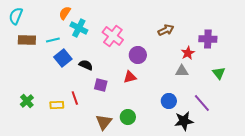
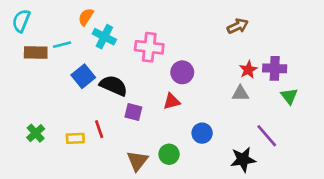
brown arrow: (166, 30) -> (238, 26), moved
pink cross: (113, 36) -> (149, 47), turned -30
purple cross: (208, 39) -> (275, 68), moved
cyan line: (53, 40) -> (62, 45), moved
black semicircle: (86, 65) -> (114, 86), size x1.5
blue circle: (169, 101) -> (202, 133), moved

